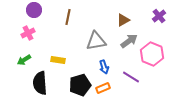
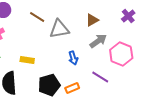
brown line: (68, 17) -> (37, 17), turned -70
gray triangle: (96, 41) -> (59, 29), moved
blue arrow: (104, 67) -> (73, 58), moved

